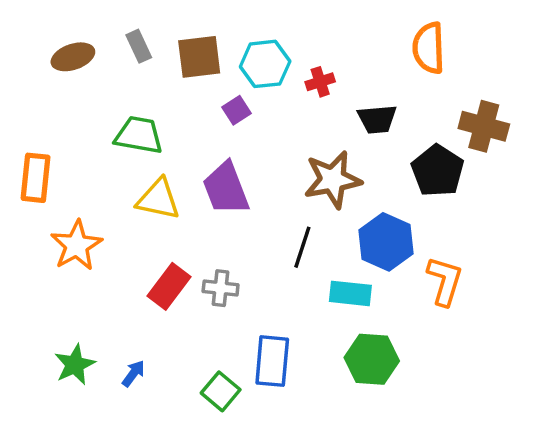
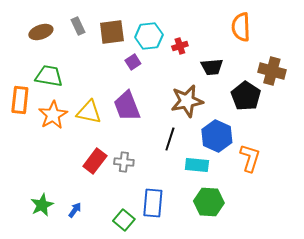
green trapezoid: (139, 135) -> (49, 76), moved
orange star: (76, 245) -> (53, 115), moved

